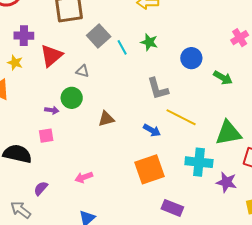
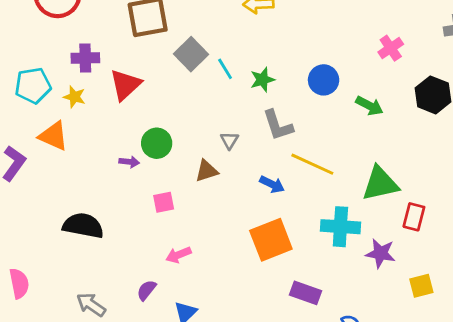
green star: (149, 42) -> (262, 80), moved, turned -30
gray triangle: (83, 71) -> (229, 140), moved, turned 48
pink square: (46, 136) -> (164, 202), moved
purple semicircle: (41, 188) -> (146, 290), moved

